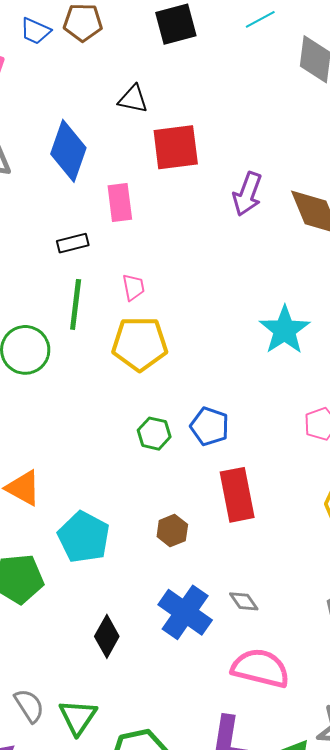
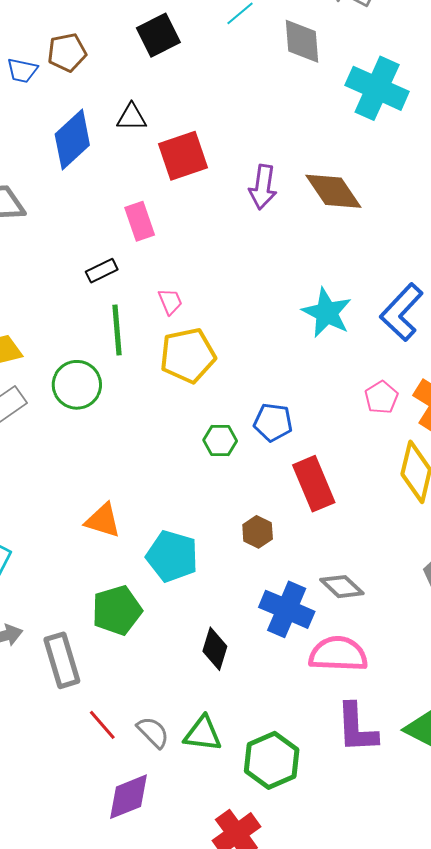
blue diamond: (68, 151) -> (72, 140), moved, turned 40
gray diamond: (244, 601) -> (342, 587), size x1.4
pink semicircle: (260, 668) -> (338, 654), moved
green triangle: (78, 717) -> (203, 734), turned -45

